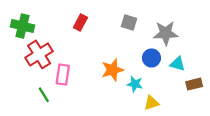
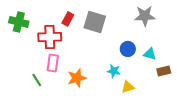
gray square: (129, 22) -> (95, 22), moved, size x1.6
gray star: (166, 33) -> (145, 16), moved
red cross: (39, 54) -> (50, 37), moved, turned 30
orange star: (112, 70) -> (77, 78), moved

